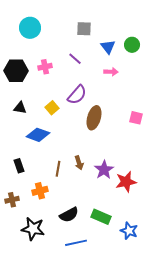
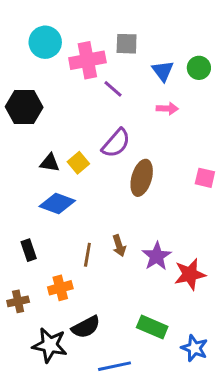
pink cross: (45, 67) -> (87, 60), moved, size x1.6
black triangle: (20, 108) -> (50, 163), moved
black semicircle: (69, 215) -> (86, 327), moved

